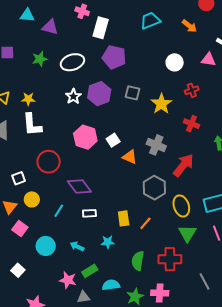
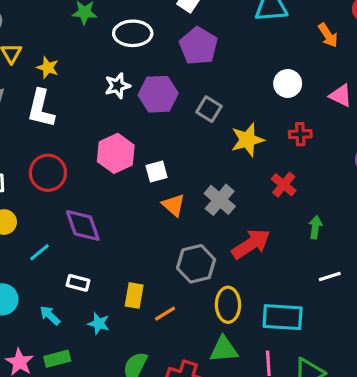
white rectangle: (89, 213) -> (78, 283), moved
green triangle: (187, 233) -> (224, 349), turned 36

